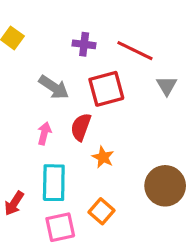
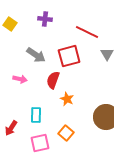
purple cross: (84, 44) -> (45, 19), moved
pink arrow: (44, 133) -> (20, 79), moved, turned 88
cyan rectangle: (54, 183) -> (36, 115), size x0.7

